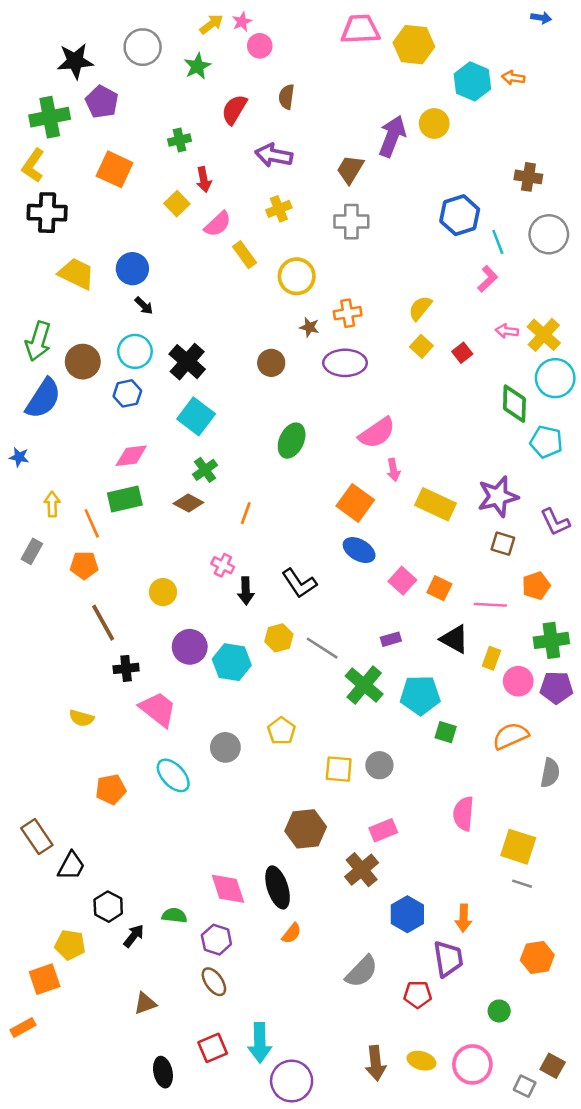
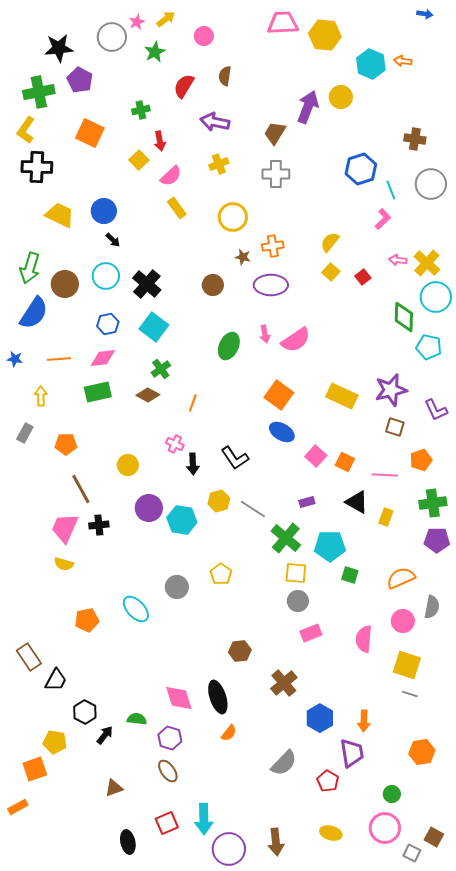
pink star: (242, 22) -> (137, 22), moved
yellow rectangle: (244, 255) -> (177, 208), moved
blue hexagon: (127, 393) -> (108, 324), moved
pink arrow: (393, 470) -> (265, 334), moved
orange line: (92, 523) -> (59, 359), moved, turned -70
pink circle: (518, 681) -> (403, 621), moved
pink trapezoid: (158, 709) -> (65, 528), moved, turned -104
yellow square: (339, 769) -> (296, 573), moved
brown hexagon: (306, 829) -> (240, 651), size x0.7
pink rectangle: (383, 830) -> (311, 633), moved
red pentagon: (418, 994) -> (328, 781), turned 30
brown arrow: (376, 1063) -> (276, 842), moved
pink circle: (472, 1064) -> (385, 828), moved

